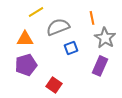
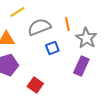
orange line: (92, 18) -> (67, 24), moved

